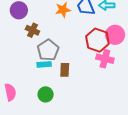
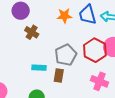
gray pentagon: (48, 50) -> (66, 55), moved
pink cross: (105, 59) -> (100, 81), moved

